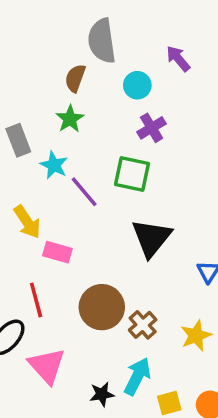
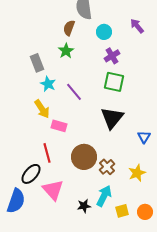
purple arrow: (178, 59) -> (137, 26), moved
cyan star: (54, 165) -> (48, 84), moved
green square: (132, 174) -> (114, 82), moved

